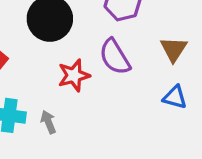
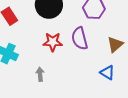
gray arrow: (48, 122) -> (40, 74), moved

